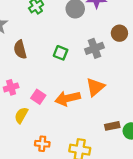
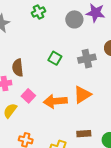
brown semicircle: (20, 50) -> (18, 68), moved
brown rectangle: (112, 126) -> (84, 134), moved

